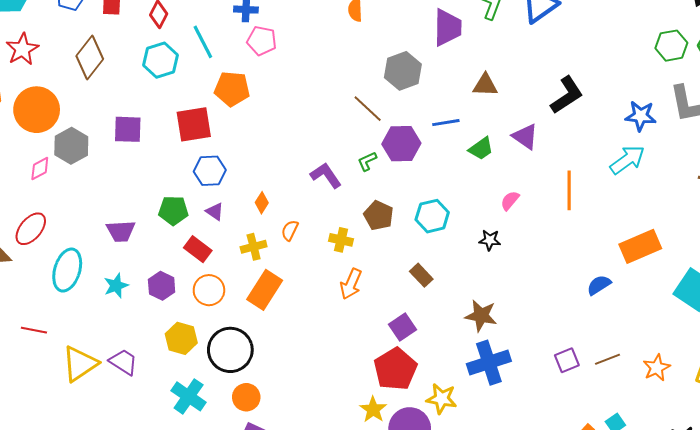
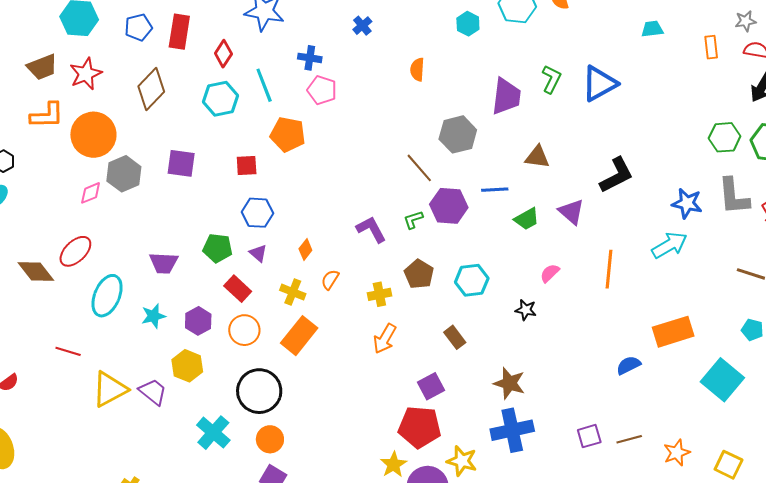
red square: (194, 124) -> (247, 165), size x0.6
yellow cross: (341, 240) -> (379, 294), turned -30
yellow cross: (254, 247) -> (293, 292), turned 30
yellow hexagon: (181, 338) -> (187, 366), moved
red pentagon: (395, 369) -> (420, 427), turned 30

